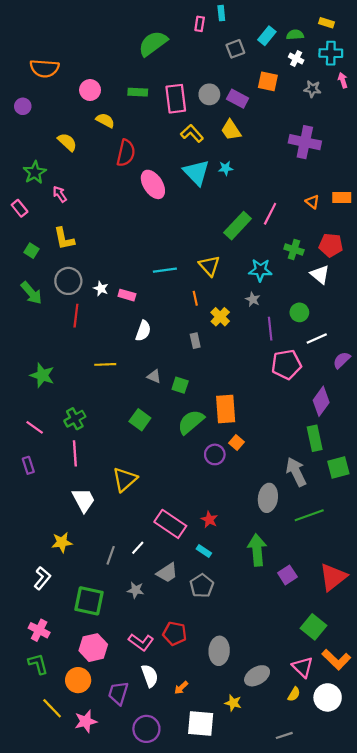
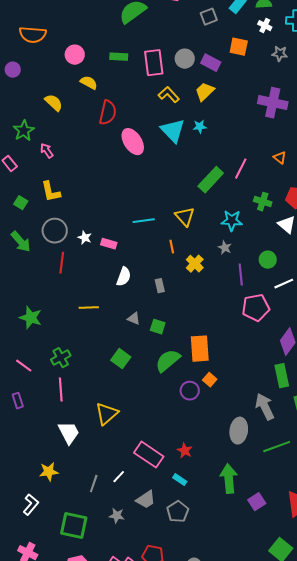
yellow trapezoid: (231, 130) -> (205, 92), turned 80
gray rectangle: (195, 341) -> (160, 286), moved

